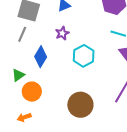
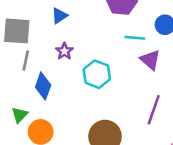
gray line: (22, 34) -> (26, 61), moved

